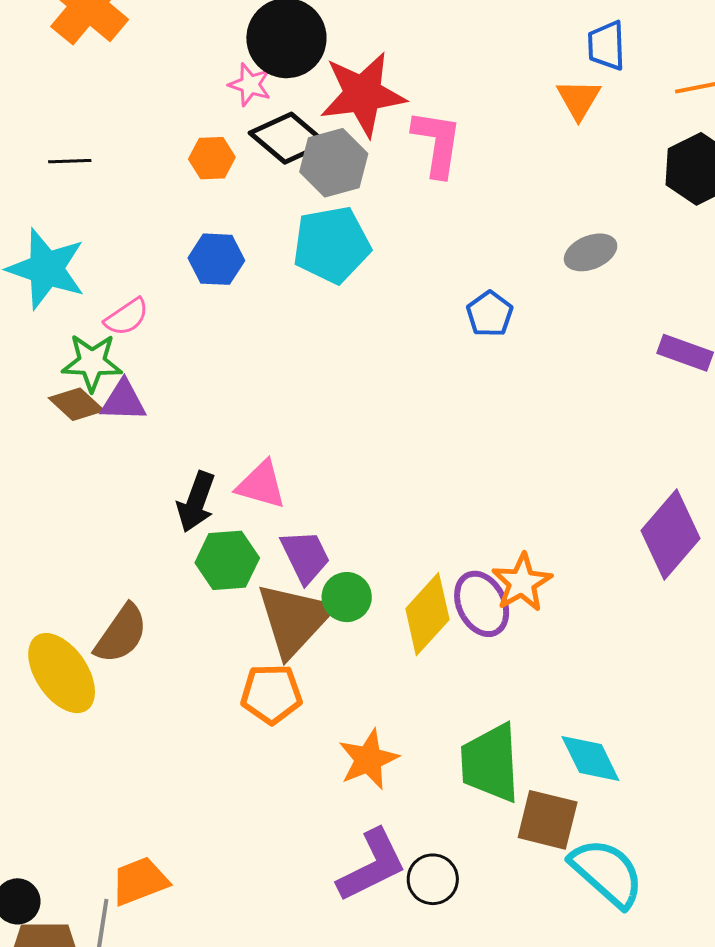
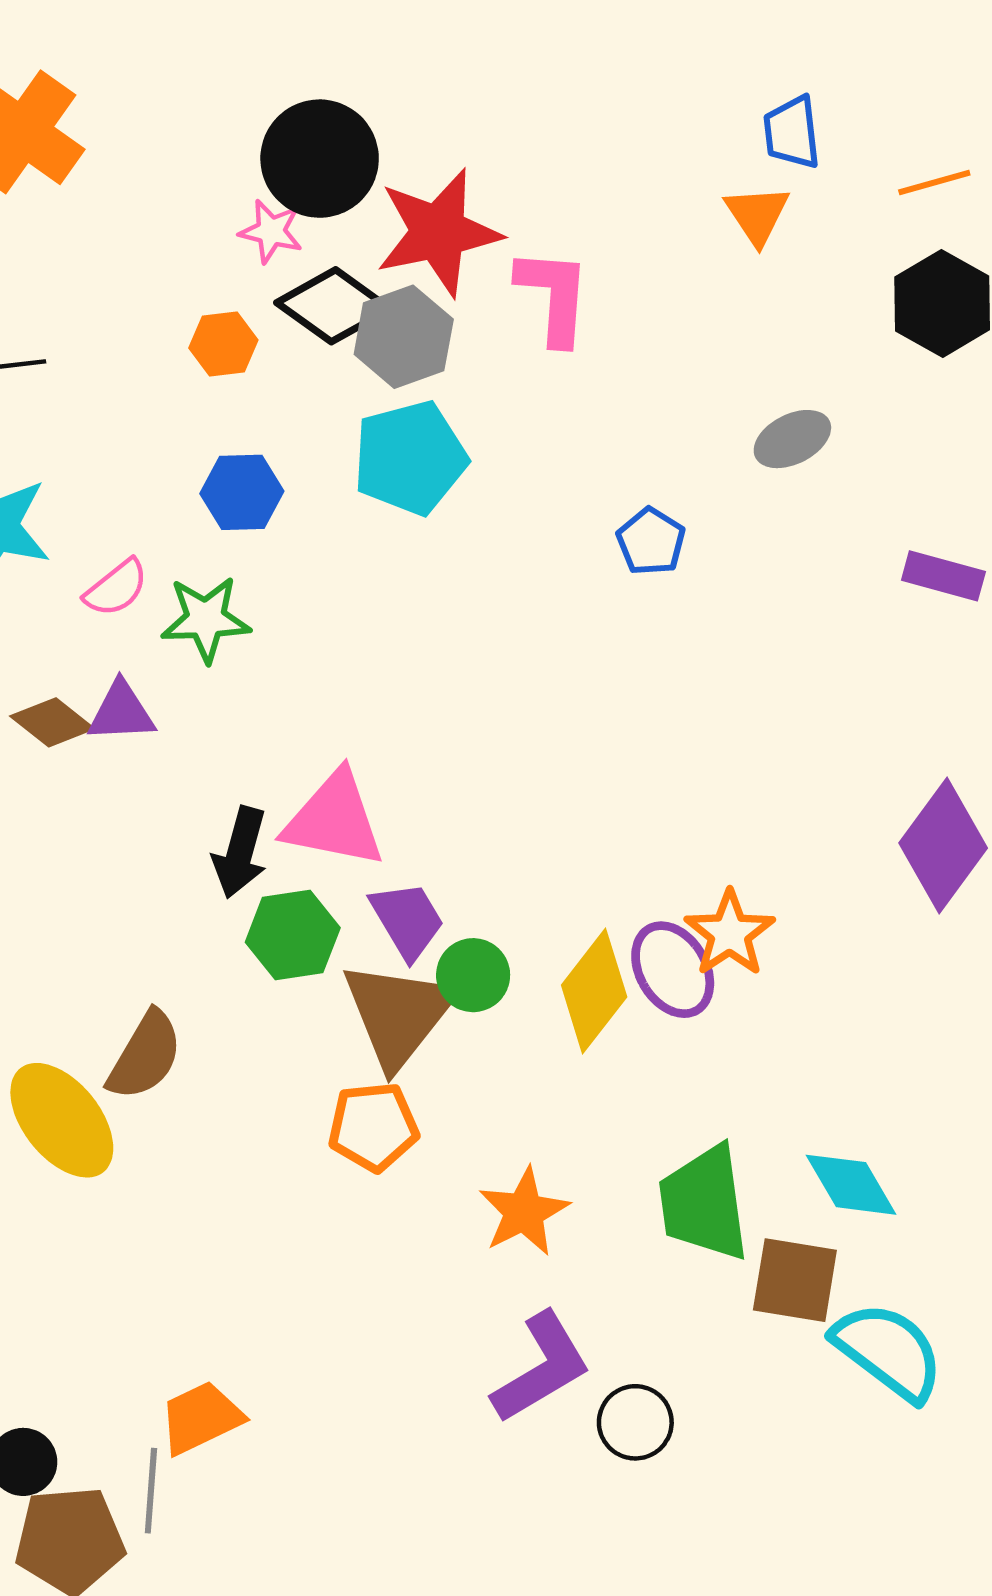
green star: (92, 362) -> (206, 619), moved
pink triangle: (261, 485) -> (334, 820), size x1.4
black circle: (433, 879) -> (635, 1422), moved

